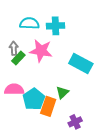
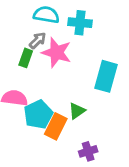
gray arrow: (14, 48) -> (38, 40), moved, turned 40
green rectangle: (18, 58) -> (26, 58), turned -32
cyan rectangle: (81, 63) -> (106, 76), turned 70

